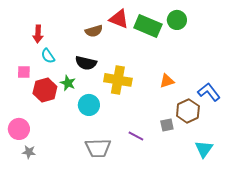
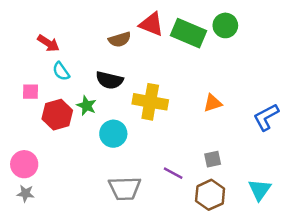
red arrow: (38, 34) -> (48, 43), turned -60
blue L-shape: (209, 92) -> (266, 117), turned -80
brown hexagon: (188, 111) -> (210, 195), moved
gray star: (29, 152) -> (25, 193), moved

